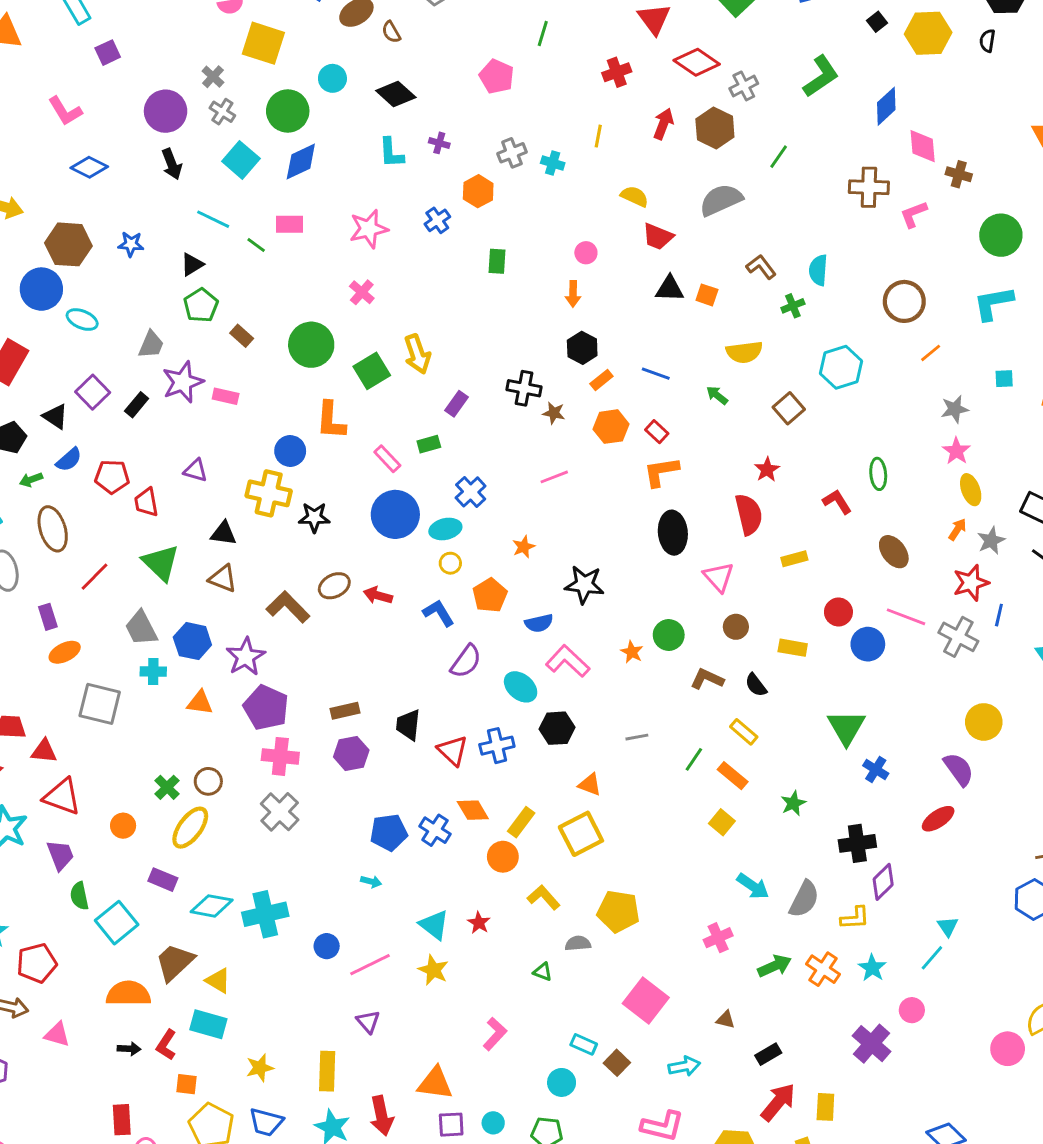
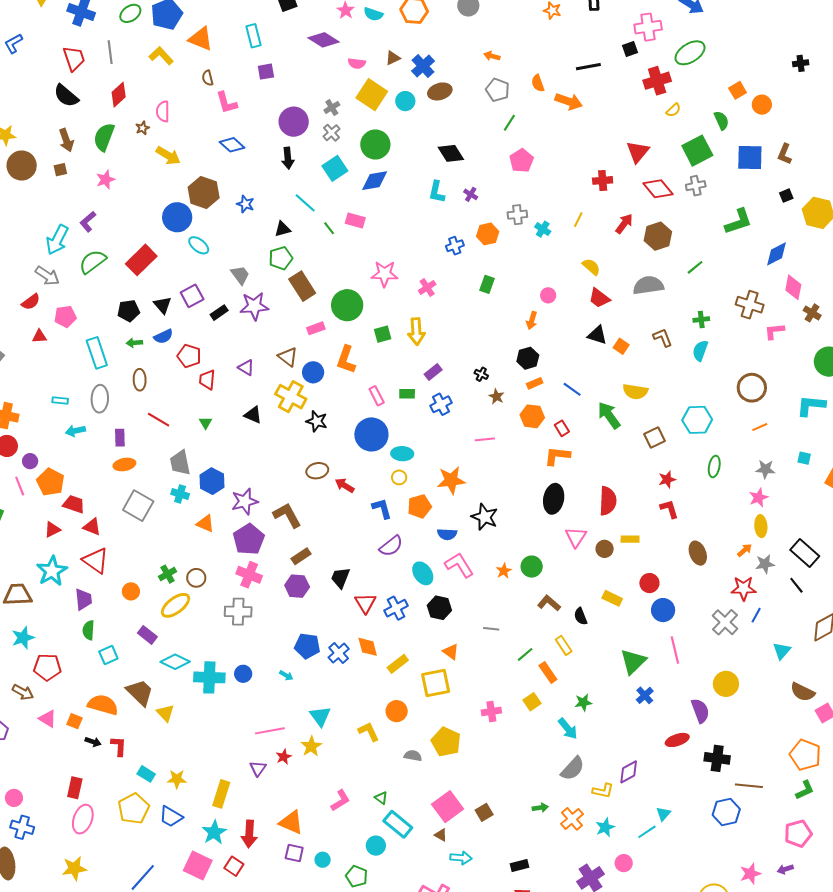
brown semicircle: (391, 32) -> (208, 78), moved
green line: (543, 34) -> (509, 123), moved
cyan circle: (332, 78) -> (405, 101), moved
gray cross: (744, 86) -> (696, 186), moved
pink star: (369, 229) -> (385, 274), moved
pink cross: (362, 292) -> (427, 287), moved
green cross: (793, 306) -> (701, 320), moved
brown rectangle: (242, 336) -> (302, 286), size x1.8
gray trapezoid: (151, 344) -> (240, 275), turned -75
green square: (372, 371) -> (383, 334), size x0.7
black cross: (524, 388) -> (481, 374), size x0.6
green arrow: (717, 395) -> (609, 415), size x1.8
pink rectangle: (226, 396) -> (316, 328), moved, turned -48
red star: (767, 470) -> (667, 479), moved
green ellipse: (878, 474) -> (714, 466), moved
blue cross: (471, 492) -> (441, 404), moved
brown ellipse: (53, 529) -> (140, 380), size x0.7
orange star: (524, 547) -> (451, 480), size x1.8
green triangle: (161, 563) -> (206, 423), size x0.5
red line: (94, 577) -> (159, 420), turned 60
brown triangle: (223, 579) -> (288, 357), moved
brown L-shape: (288, 607) -> (287, 515), moved
pink line: (906, 617) -> (675, 650), moved, turned 40
brown circle: (736, 627) -> (605, 549), moved
brown rectangle: (345, 711) -> (301, 556), turned -36
blue cross: (497, 746) -> (396, 608), turned -30
gray cross: (280, 812) -> (238, 612), turned 32
black cross: (857, 843) -> (717, 758), moved
orange circle: (503, 857) -> (397, 711), moved
cyan arrow: (753, 886) -> (568, 729), moved
yellow L-shape: (544, 897) -> (369, 732), moved
cyan square: (117, 923) -> (108, 655), size x0.7
red star: (479, 923) -> (284, 757), moved
pink cross: (718, 938) -> (491, 711), moved
blue circle: (327, 946) -> (243, 674), moved
brown trapezoid: (175, 962) -> (140, 692), turned 72
green arrow: (775, 966) -> (540, 808), size x0.7
green triangle: (543, 972) -> (381, 798), moved
brown triangle: (726, 1020) -> (441, 835), moved
cyan rectangle: (208, 1024) -> (146, 774), moved, size x0.7
cyan rectangle: (584, 1044) -> (398, 824), size x1.6
red L-shape: (166, 1045) -> (119, 746), turned 135
brown square: (617, 1063) -> (484, 812), moved
orange square: (186, 1084) -> (75, 721), moved

